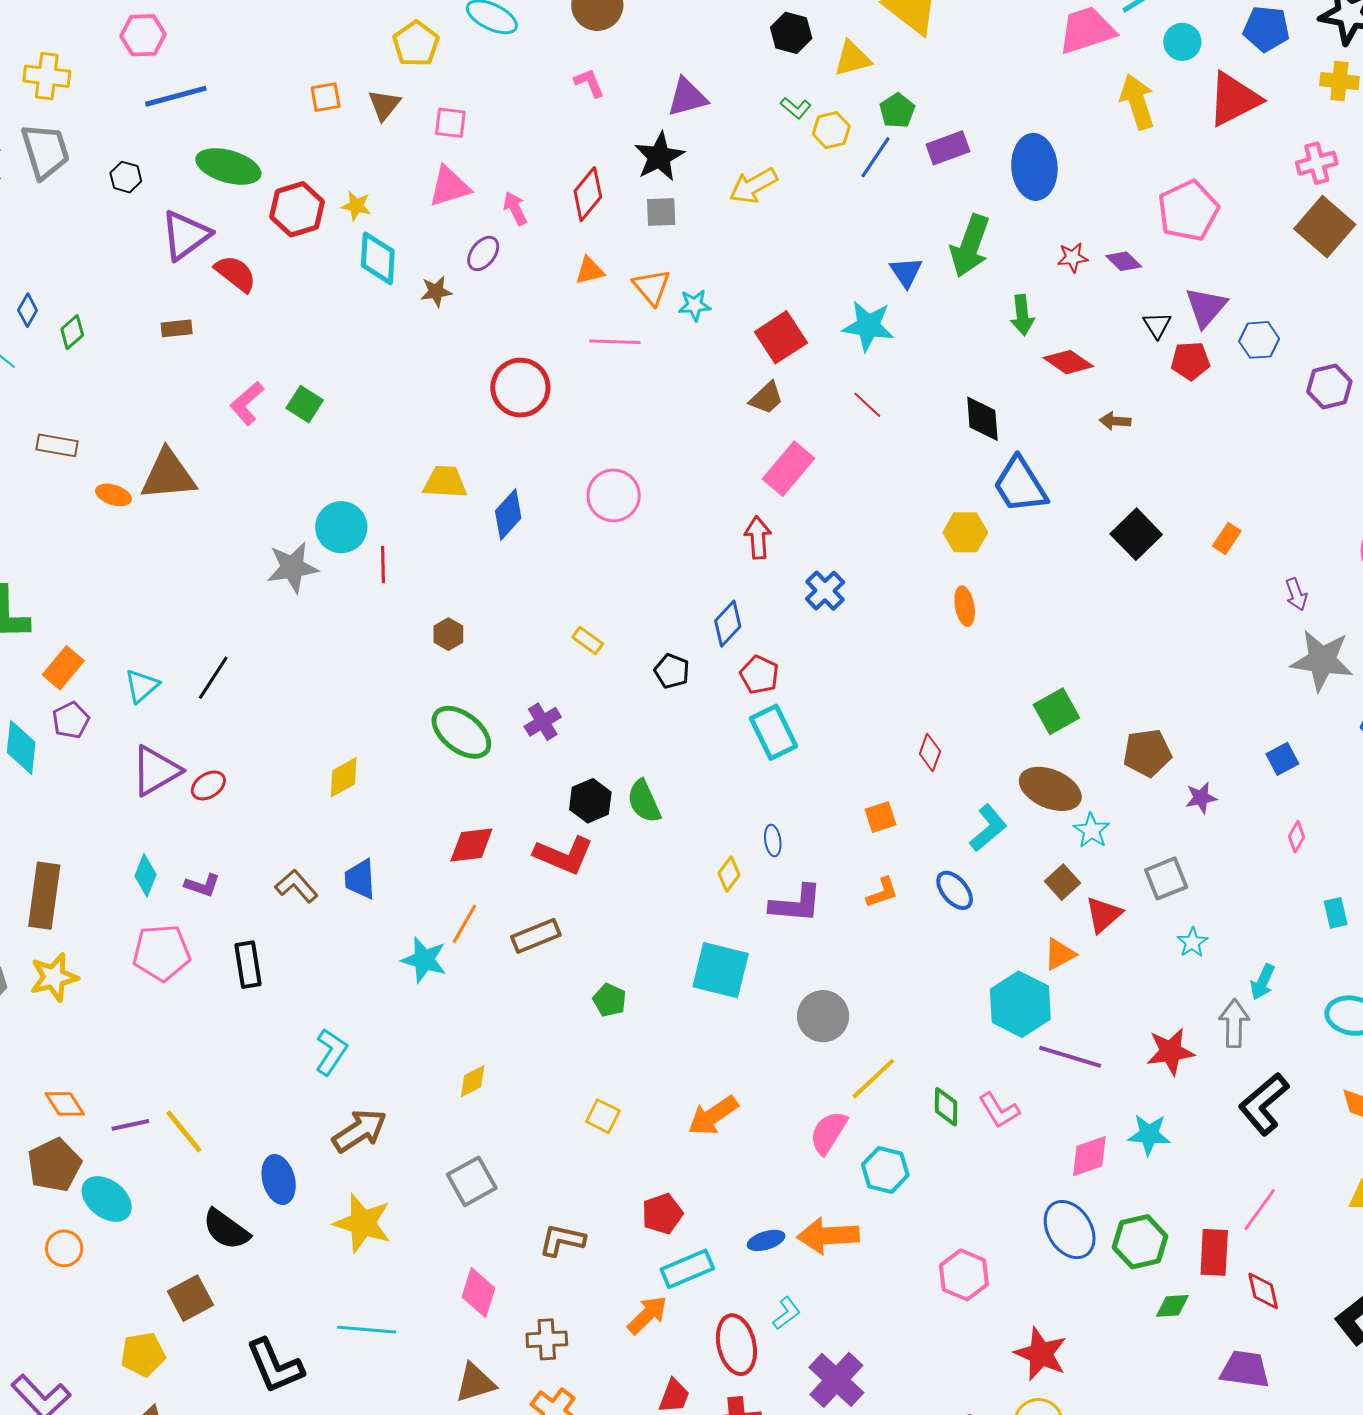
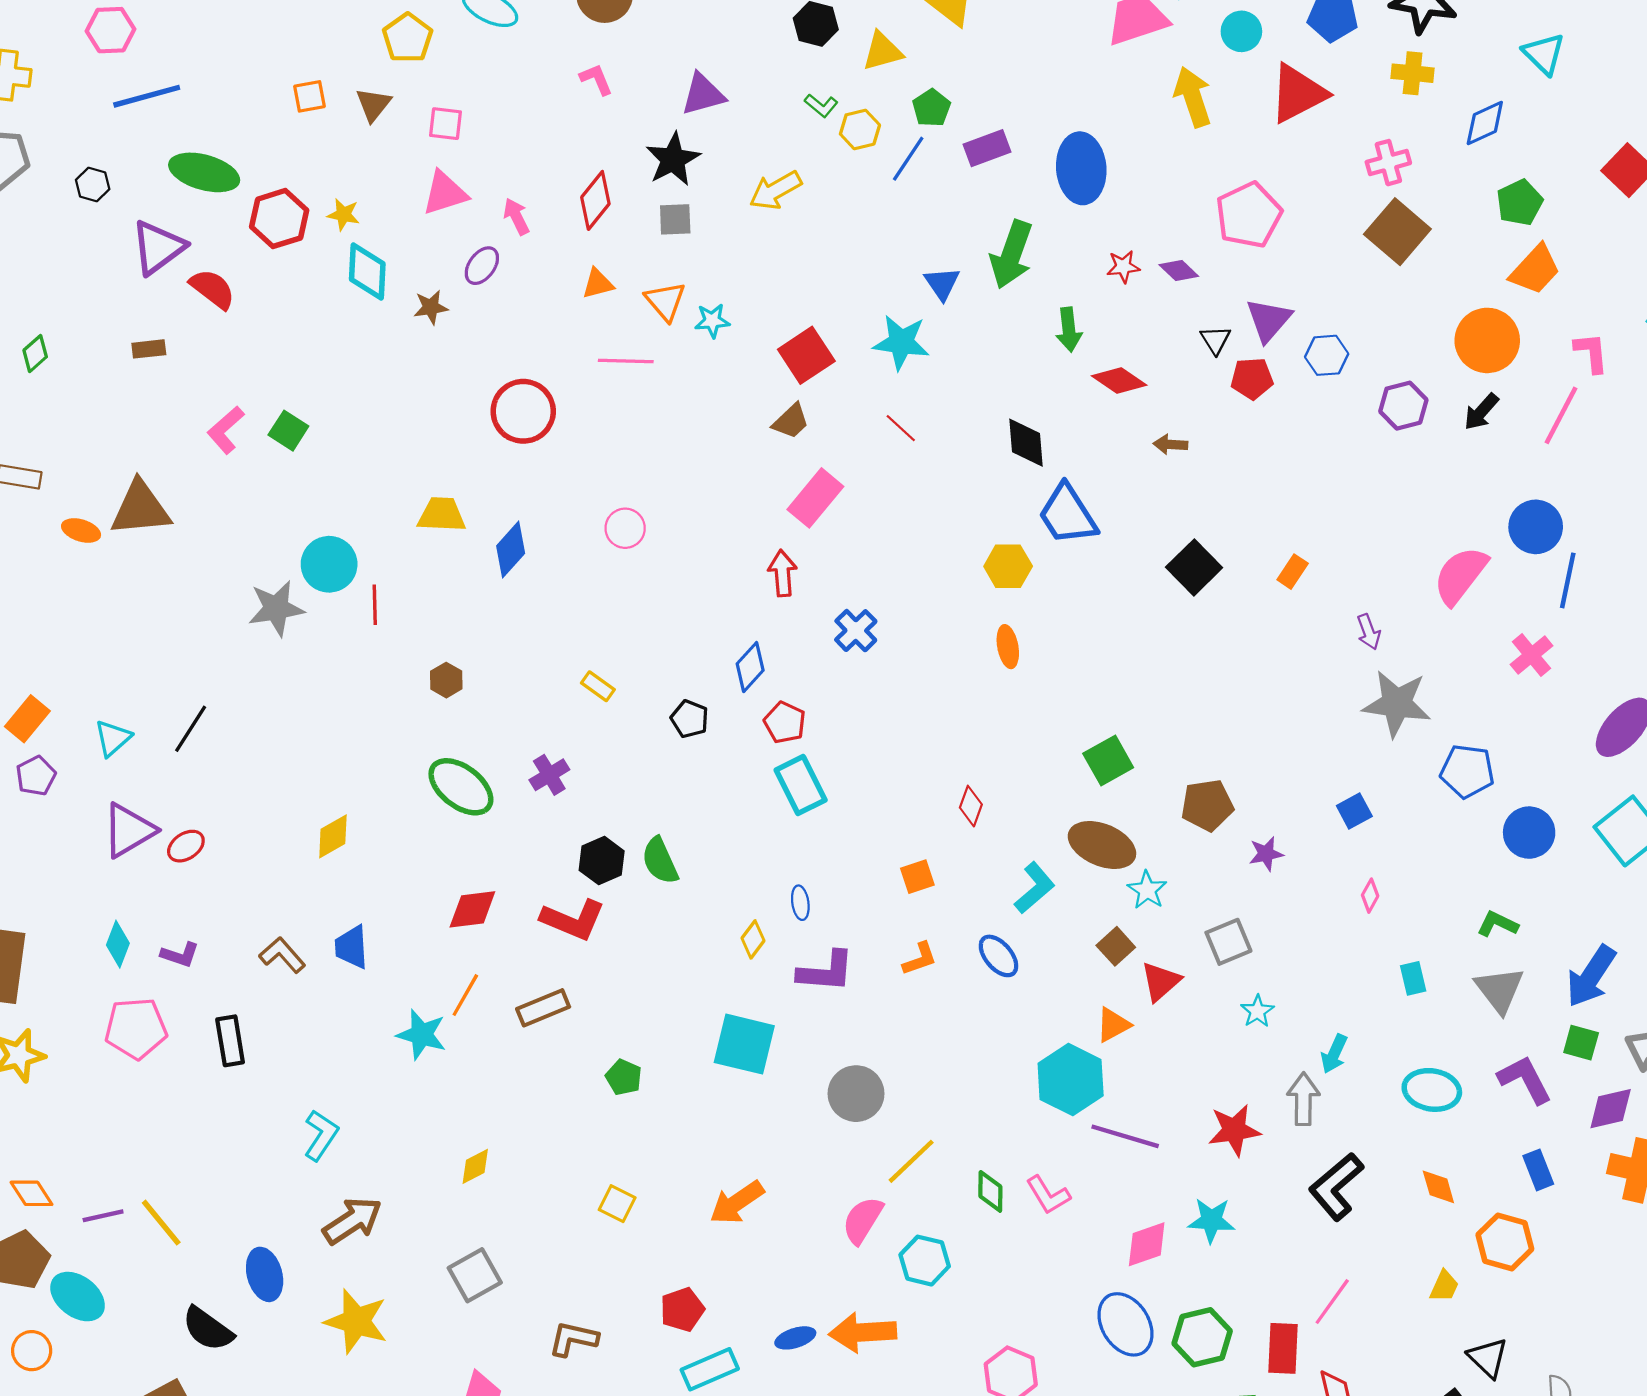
pink circle: (614, 495) -> (625, 528), size x0.7

